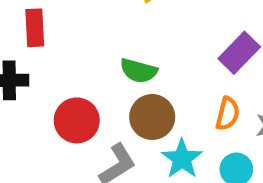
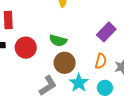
red circle: (77, 120) -> (26, 48), moved

